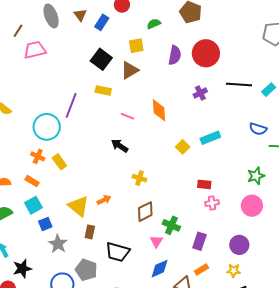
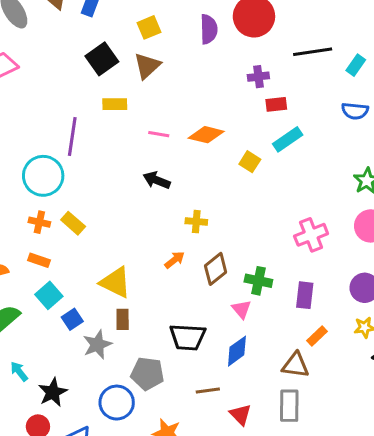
black square: (101, 59) -> (102, 59), turned 30
cyan rectangle: (269, 90) -> (356, 65), moved
purple cross: (200, 93) -> (258, 77), turned 32
orange diamond: (159, 110) -> (206, 135), moved, turned -60
red rectangle: (204, 184) -> (276, 104), moved
orange arrow: (104, 200) -> (175, 260), moved
pink cross: (212, 203) -> (311, 235), size x1.5
brown rectangle: (90, 232) -> (123, 319), moved
gray star: (58, 244) -> (97, 344), turned 30
blue diamond: (160, 269) -> (237, 351), moved

